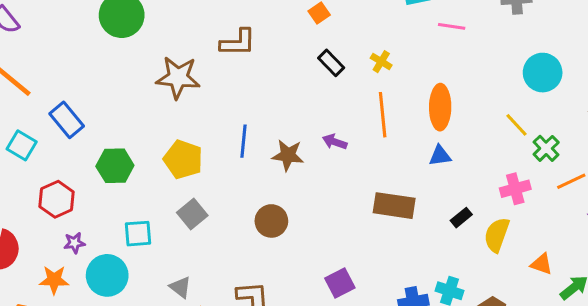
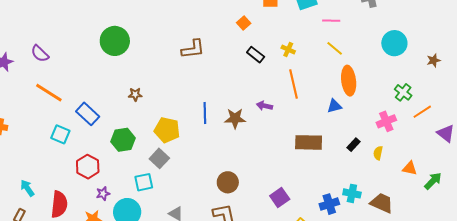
brown star: (178, 78) -> (135, 94), moved, size x0.5
orange ellipse: (440, 107) -> (349, 81), moved
yellow line: (517, 125) -> (335, 48), moved
gray square: (192, 214) -> (159, 158), moved
brown circle: (271, 221) -> (228, 182), moved
yellow semicircle: (497, 235) -> (378, 153), size x0.6

